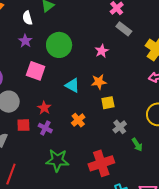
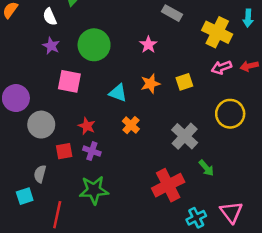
yellow square: (108, 103) -> (184, 82), moved
orange cross: (78, 120) -> (131, 125), moved
gray cross: (120, 127) -> (185, 136), size x1.5
green arrow: (137, 145) -> (206, 168), moved
green star: (57, 160) -> (94, 190), moved

